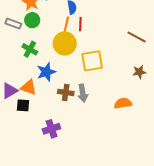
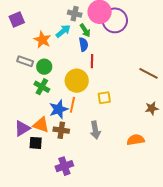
green circle: (32, 20) -> (44, 67), moved
orange line: (66, 24) -> (72, 105), moved
yellow square: (92, 61) -> (104, 98), size x0.6
brown cross: (66, 92) -> (61, 130), moved

